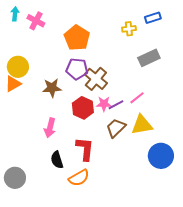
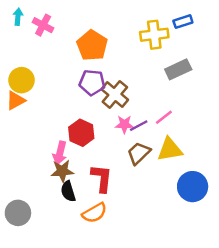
yellow cross: (129, 29) -> (154, 35), size x1.6
brown star: (52, 88) -> (62, 171), moved
red hexagon: (83, 108) -> (81, 133), moved

